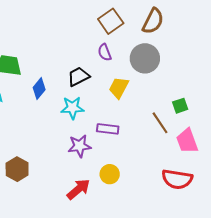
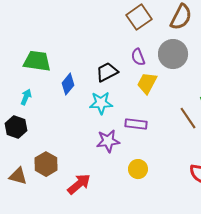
purple semicircle: (105, 52) -> (138, 57), moved
red arrow: (78, 189) -> (79, 184), moved

